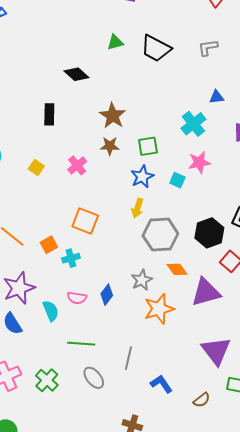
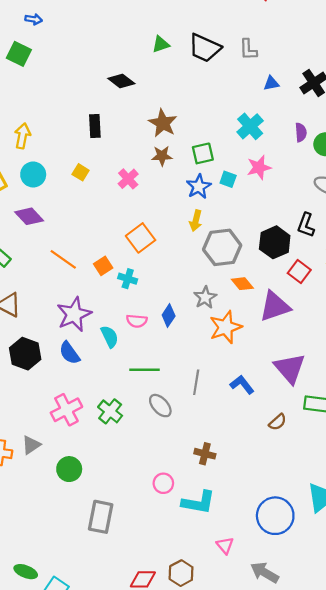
gray L-shape: (208, 48) -> (248, 50), moved, turned -80
blue triangle: (217, 97) -> (271, 83), moved
yellow square: (36, 167) -> (81, 172), moved
cyan square: (177, 180) -> (228, 179), moved
orange square: (85, 221) -> (141, 238), turned 36
cyan cross: (71, 258) -> (128, 279), turned 36
blue L-shape: (161, 384) -> (242, 385), moved

